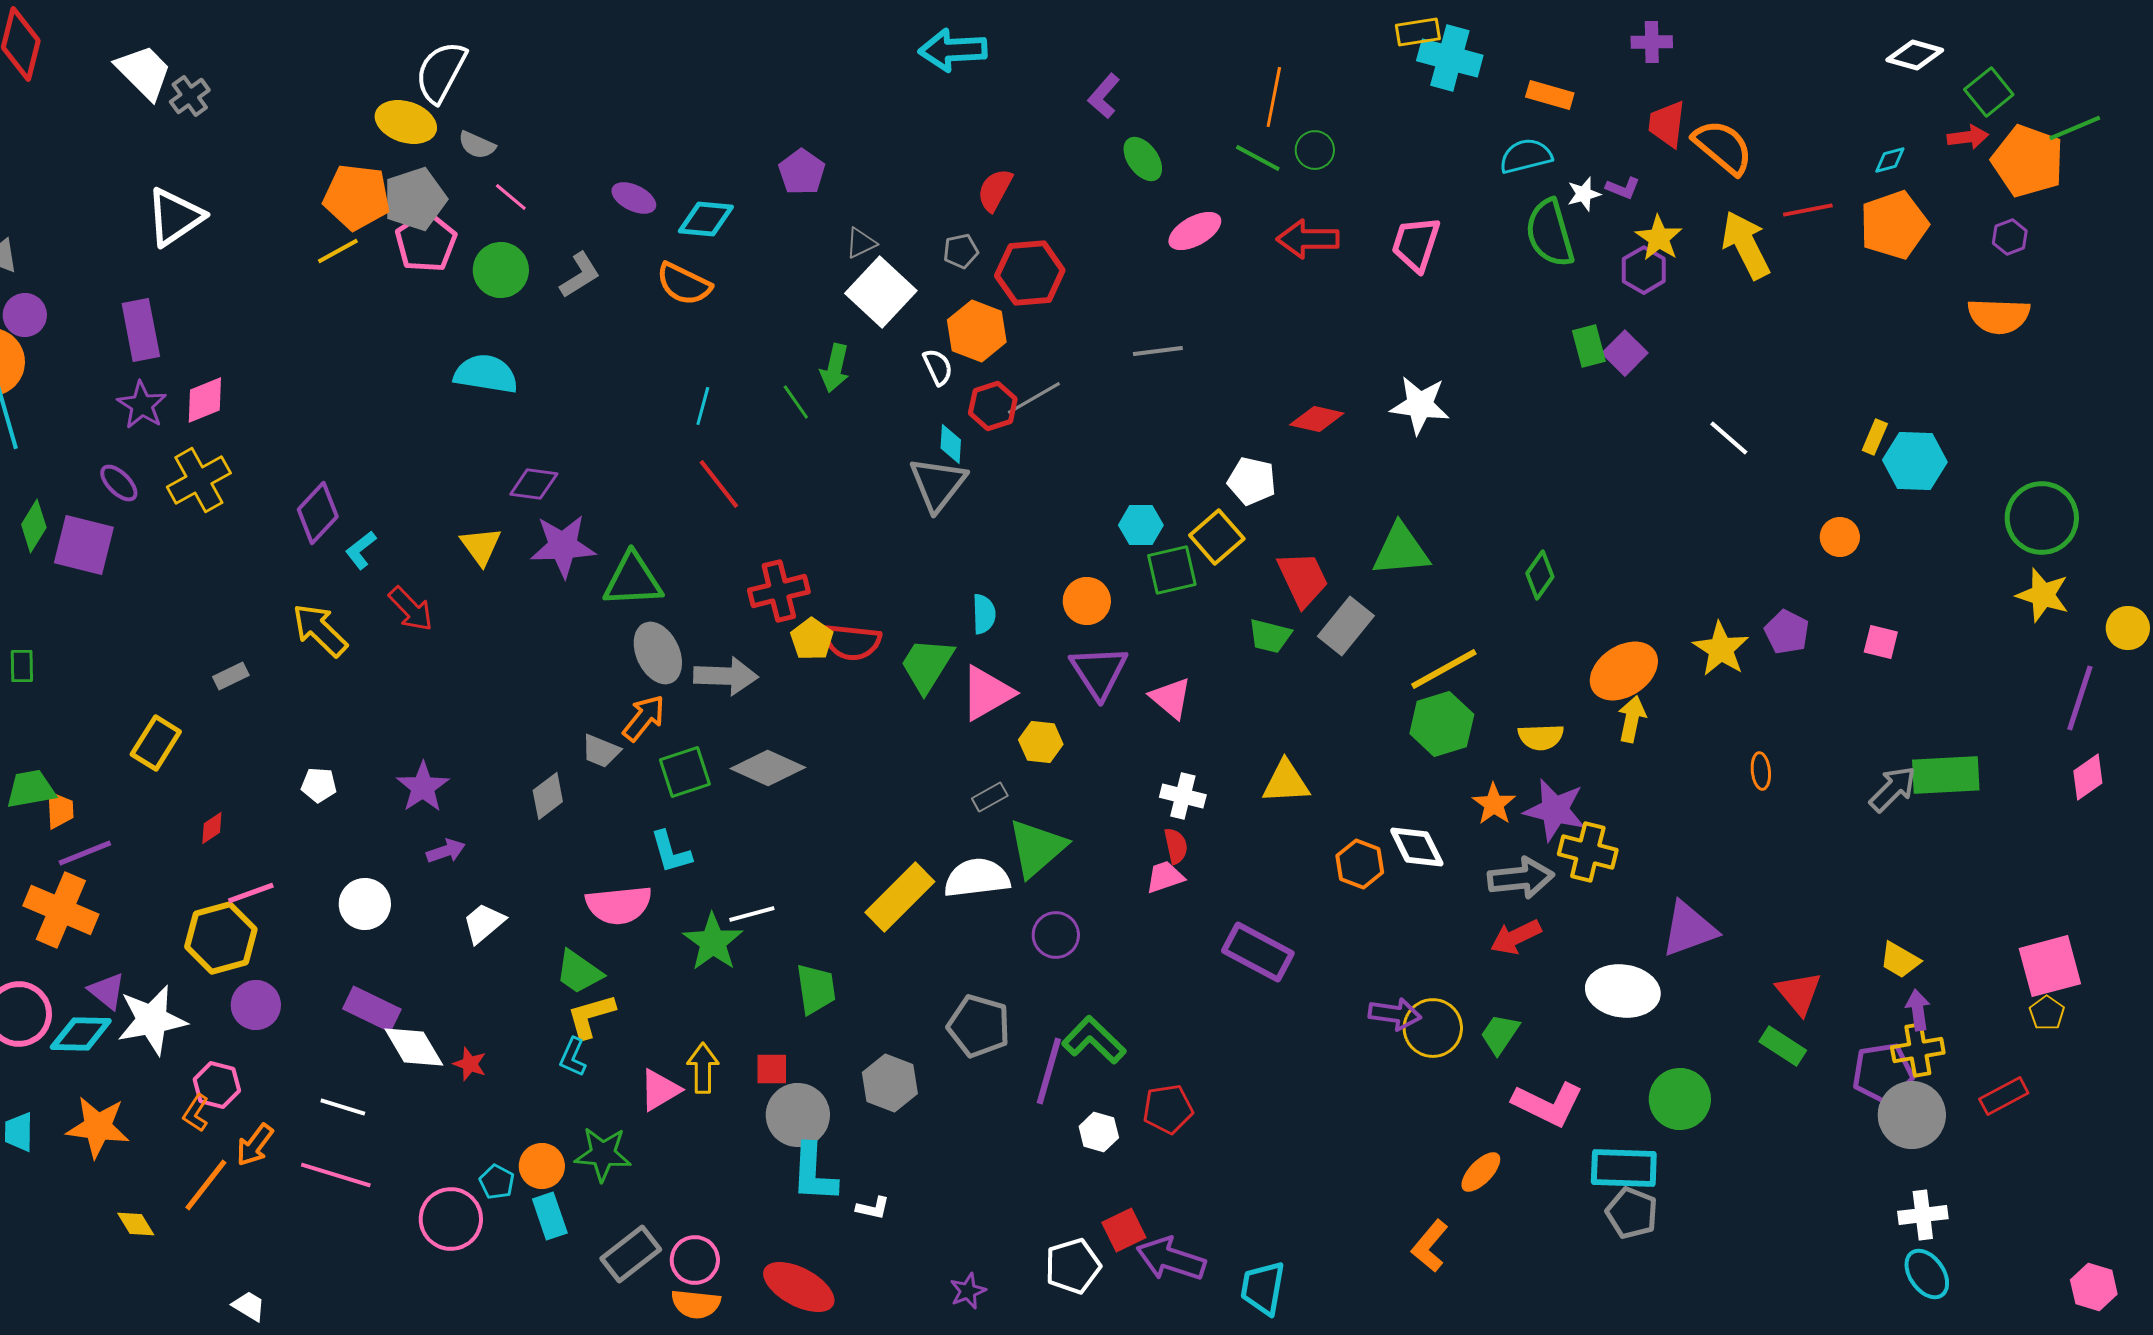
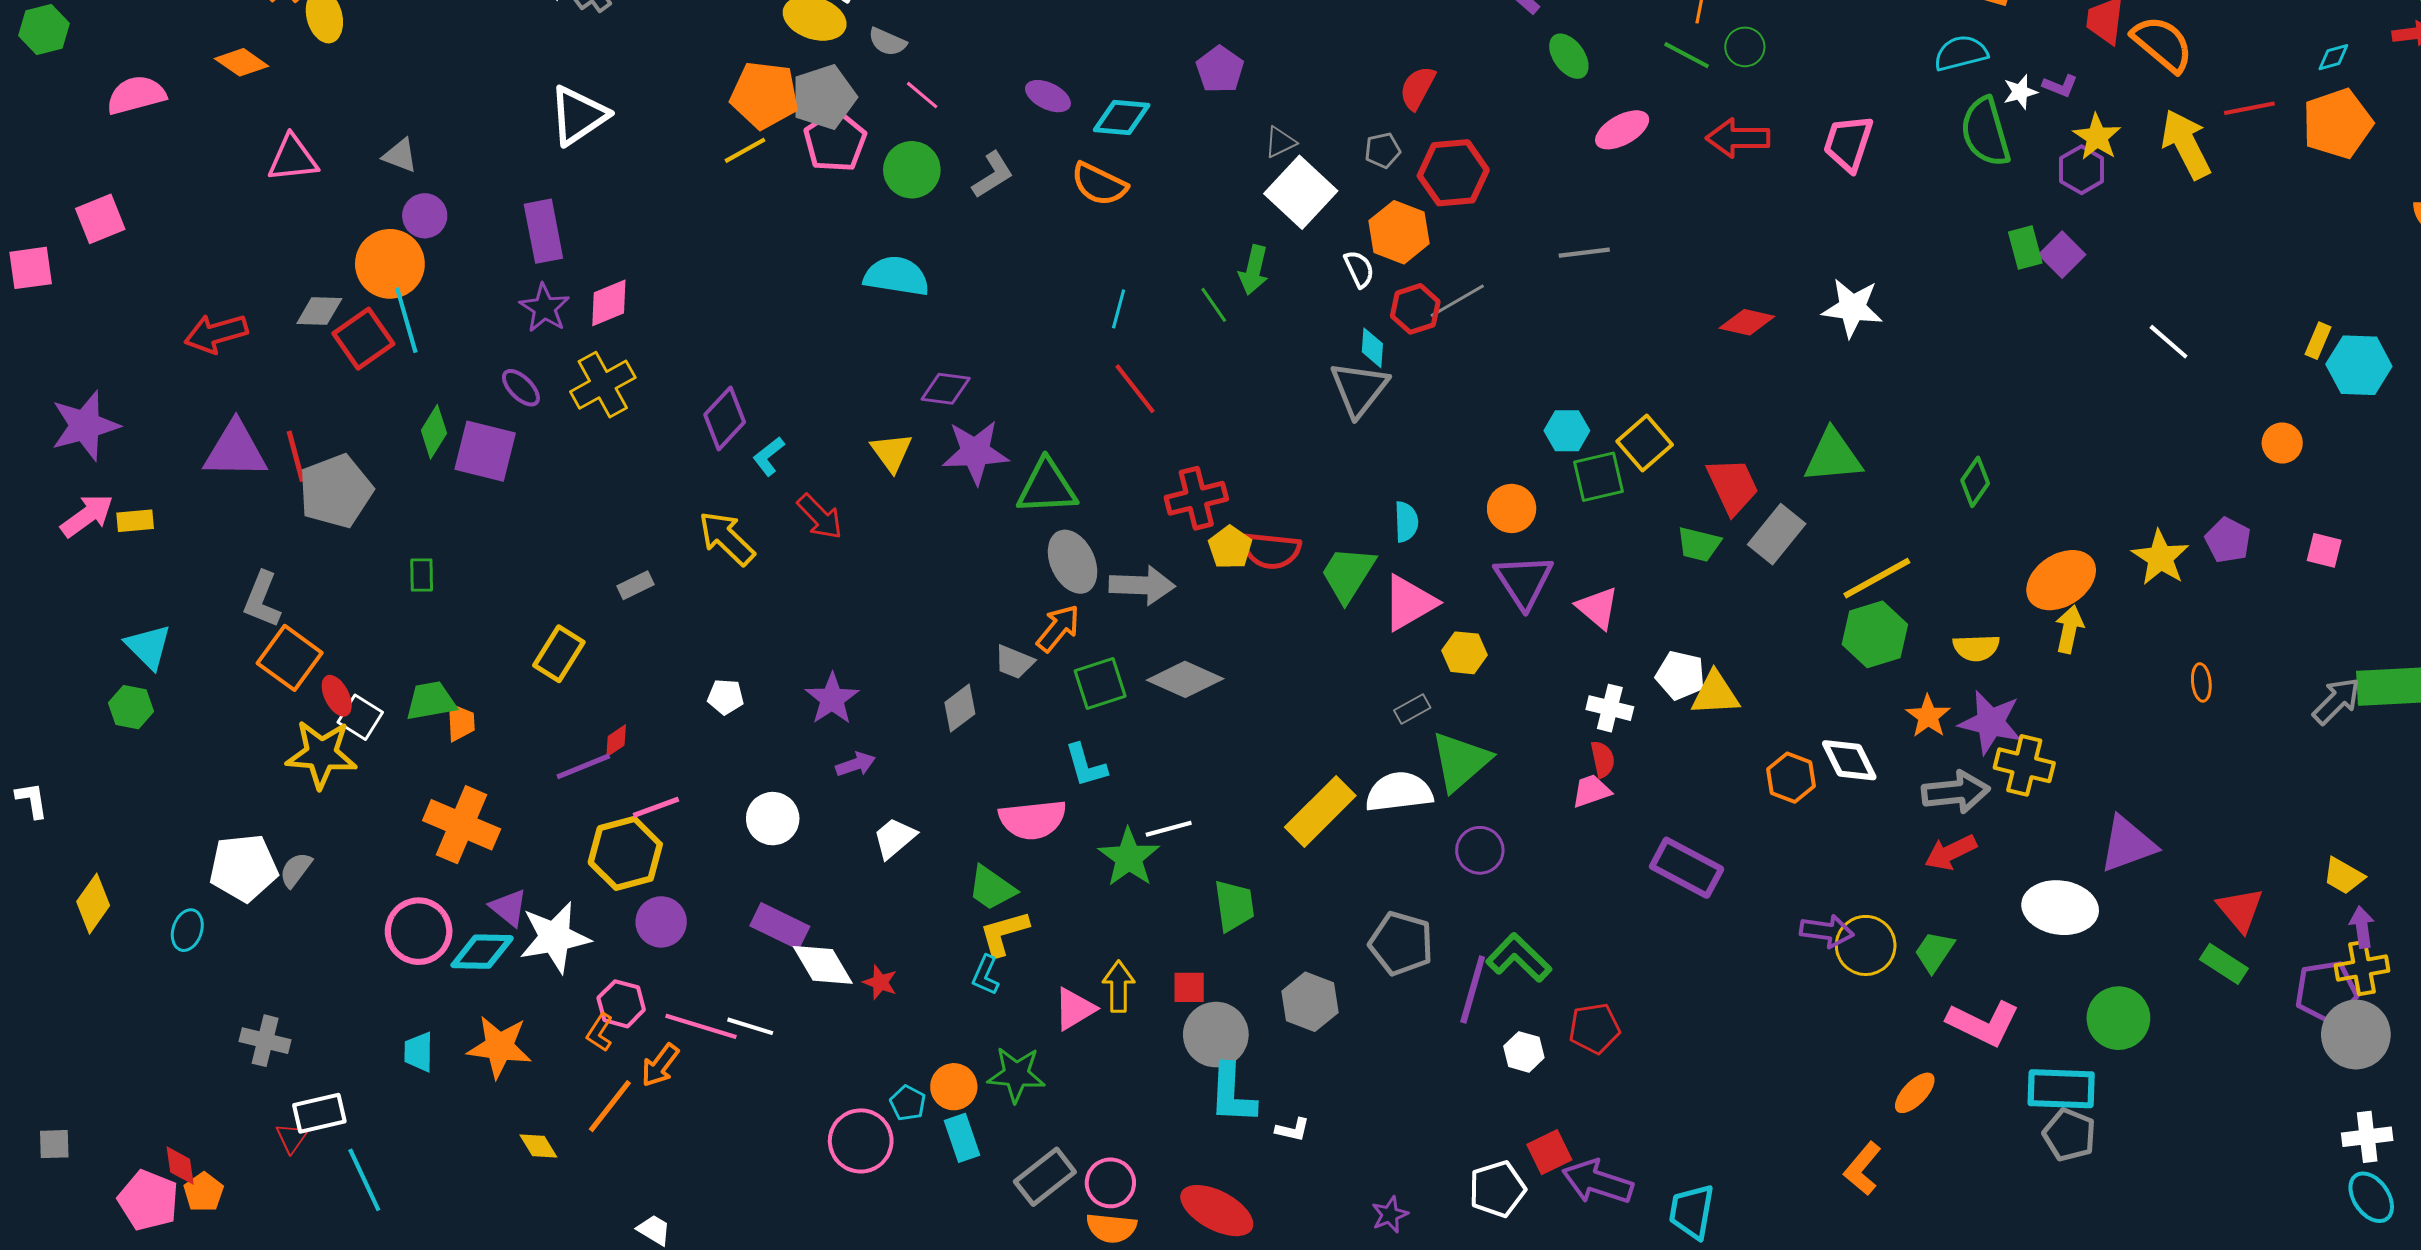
white pentagon: (1252, 481) -> (1680, 675), moved
purple line: (85, 853) -> (583, 766), moved
pink line: (336, 1175) -> (701, 1026), moved

